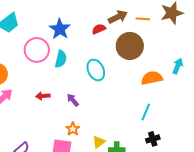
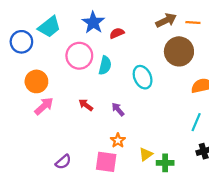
blue star: (60, 29) -> (93, 23), moved
red semicircle: (99, 29) -> (117, 33), moved
red arrow: (43, 96) -> (86, 105), turned 40

